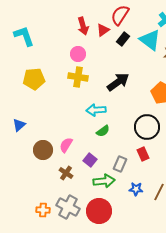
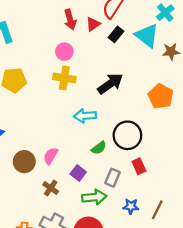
black circle: (147, 127) -> (127, 135), moved
green semicircle: (103, 131) -> (99, 148), moved

